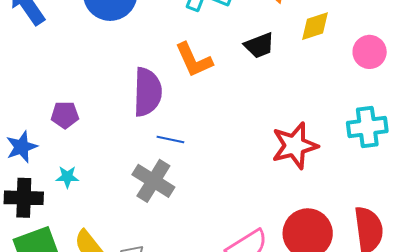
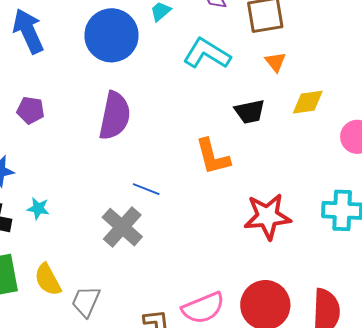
orange L-shape: (194, 60) -> (213, 157), moved
purple semicircle: (147, 92) -> (115, 116), moved
purple pentagon: (65, 115) -> (31, 110), moved

